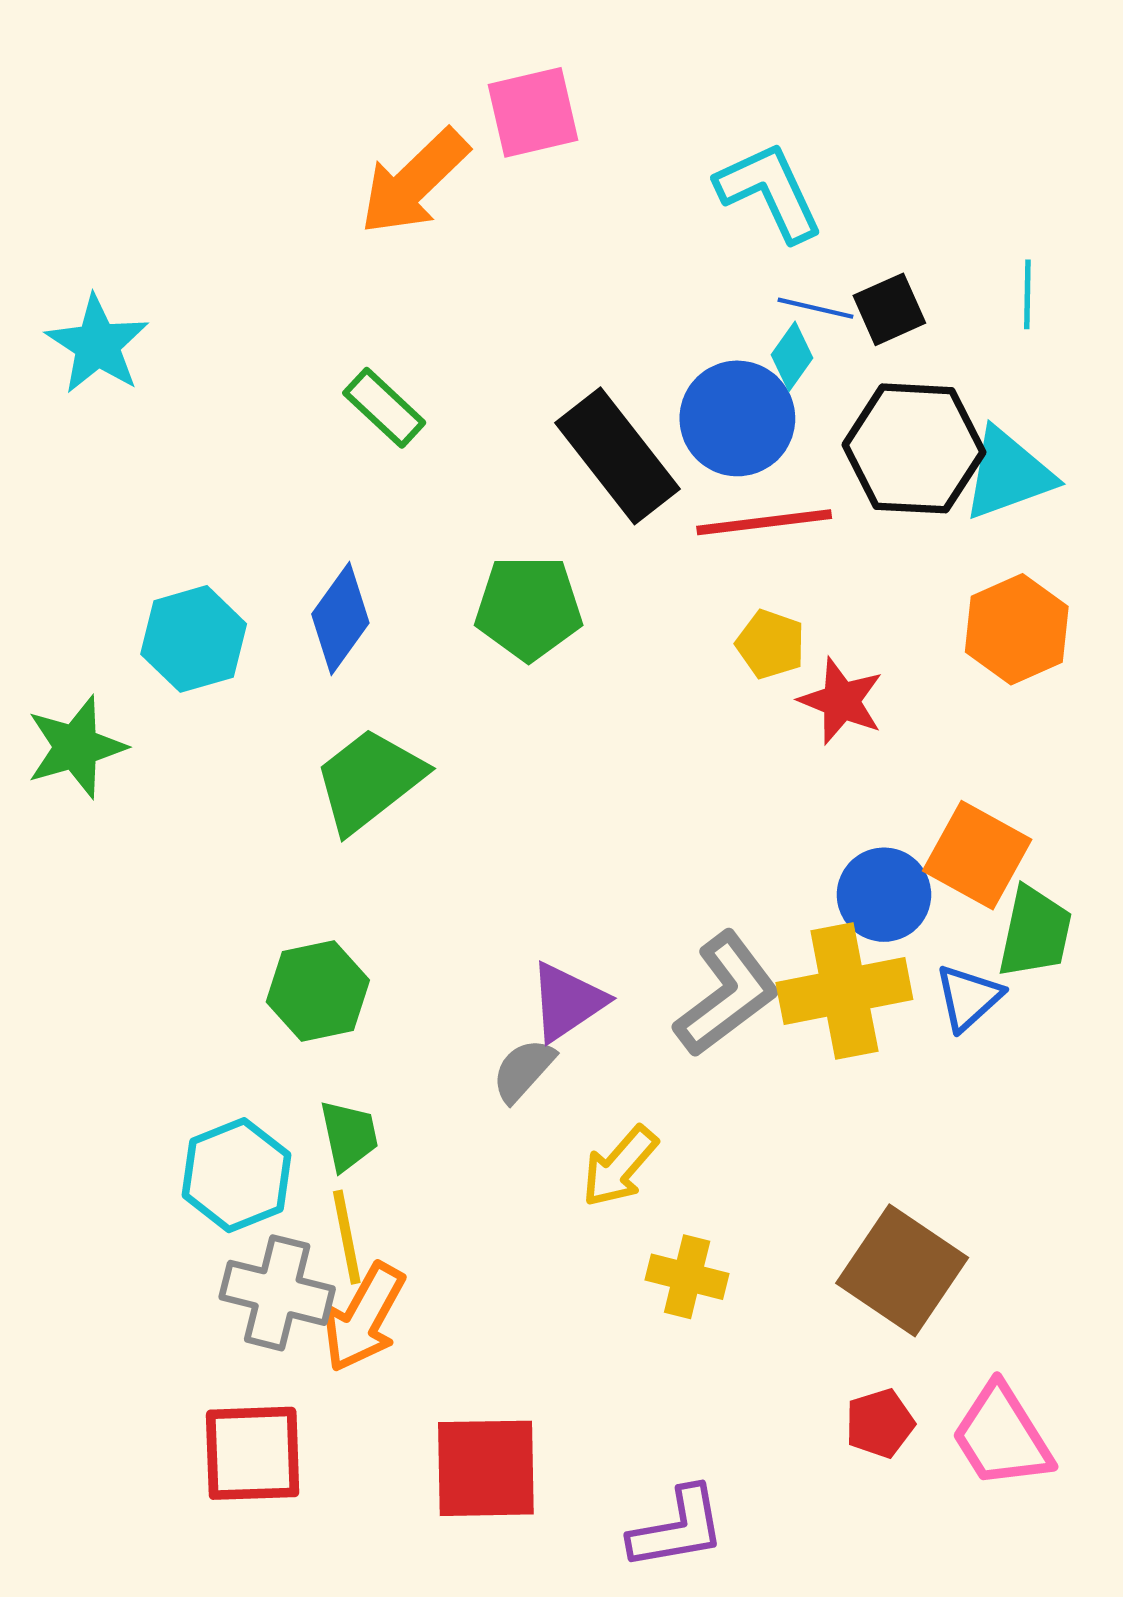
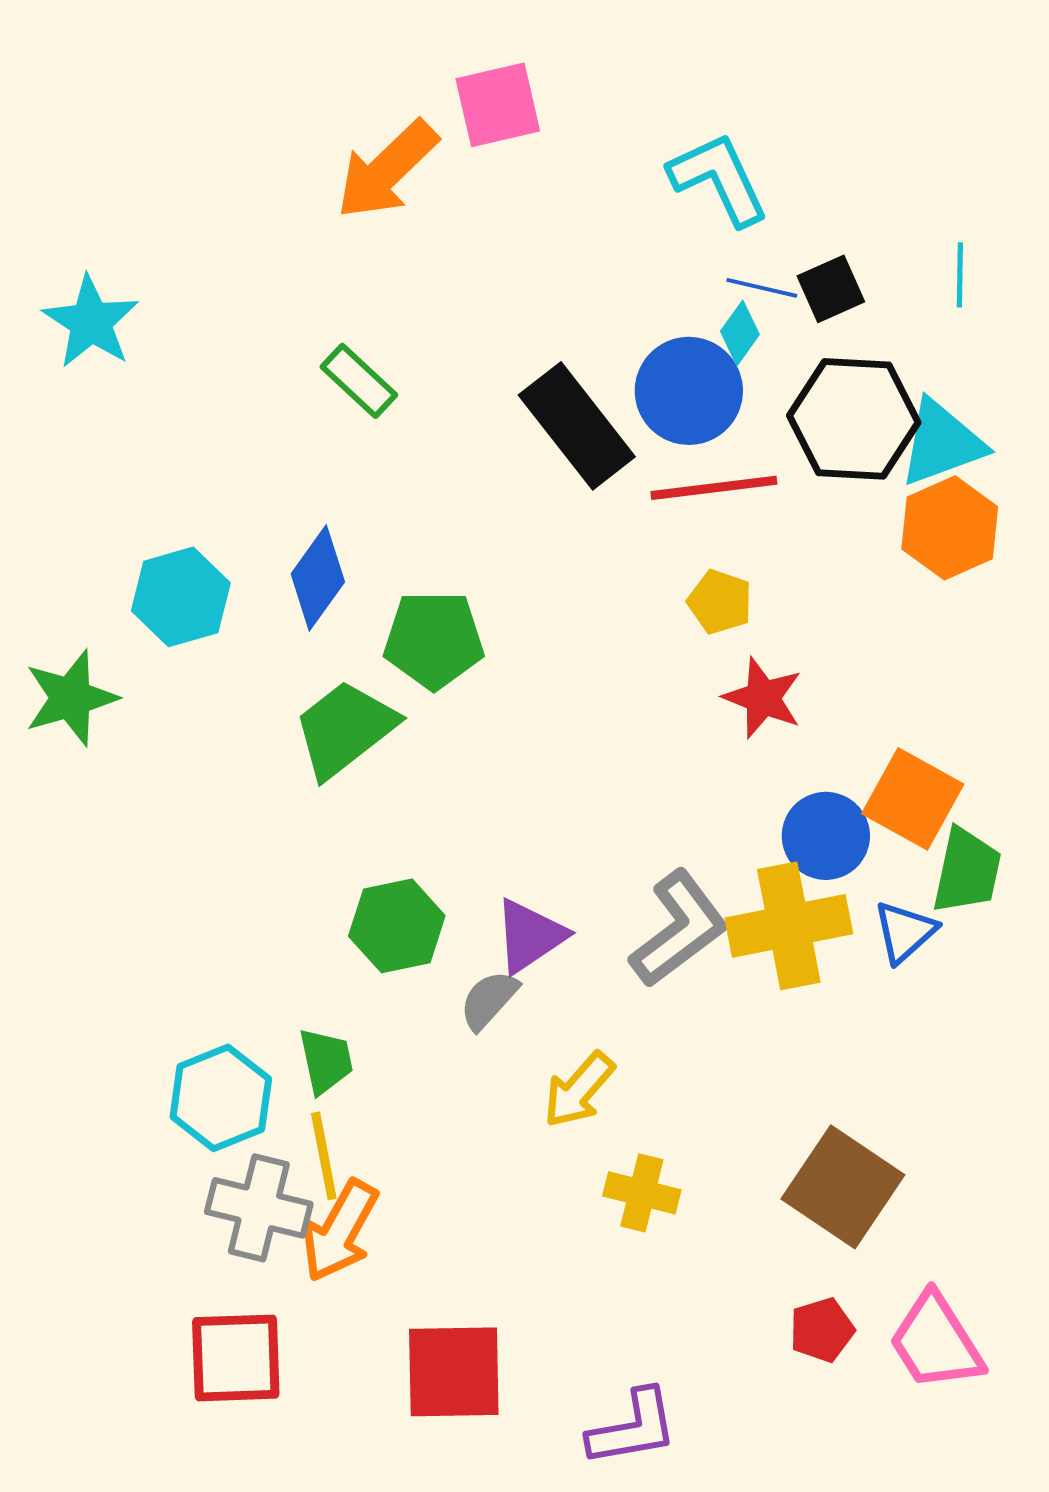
green pentagon: (529, 608) -> (434, 640), moved
orange hexagon: (1017, 629) -> (950, 528), moved
red star: (841, 701) -> (763, 698), moved
green hexagon: (318, 991) -> (397, 926), moved

